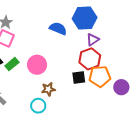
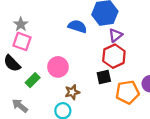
green rectangle: (12, 64) -> (33, 80), moved
orange pentagon: (100, 76) -> (128, 92), moved

